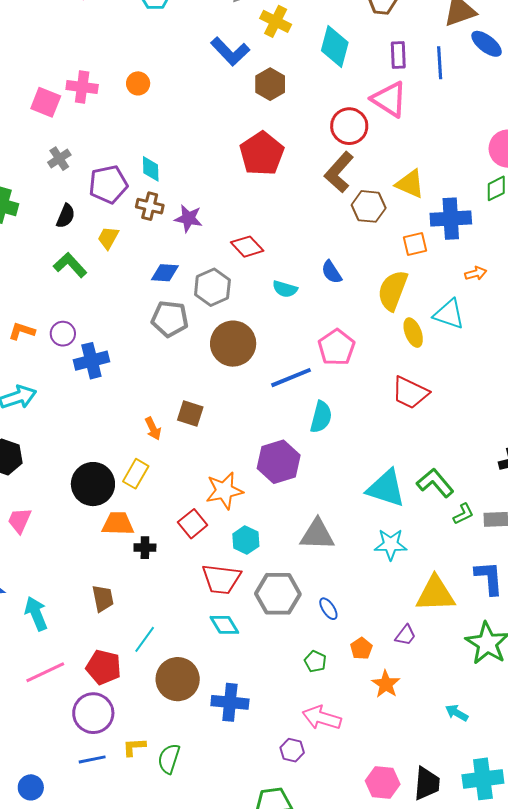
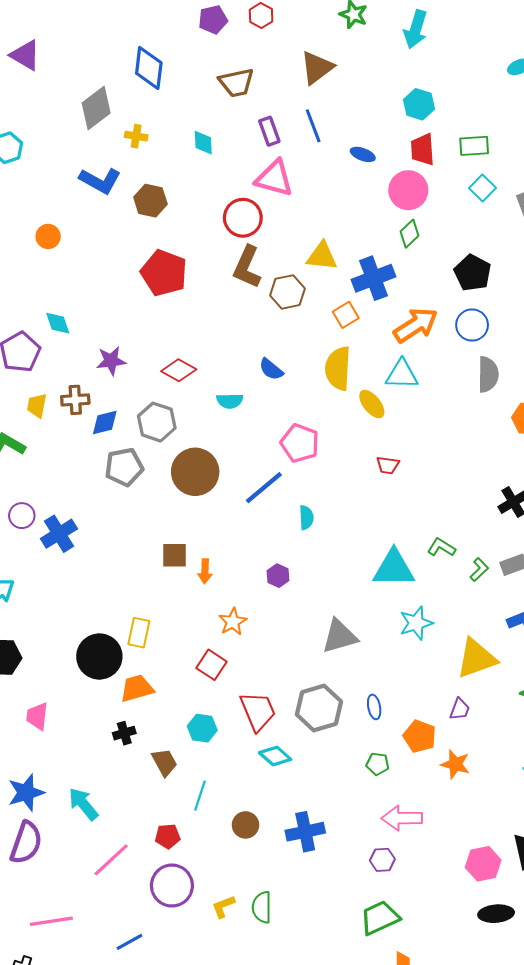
yellow cross: (276, 21) -> (136, 136), size x0.7
blue ellipse: (487, 44) -> (363, 154), moved, size x0.7
cyan diamond: (335, 46) -> (203, 143), size x0.6
orange circle: (138, 83) -> (48, 236), moved
brown cross: (150, 206) -> (75, 400), moved
orange arrow: (476, 273) -> (416, 325), size x2.0
red trapezoid: (410, 393) -> (388, 465), size x0.6
cyan semicircle: (321, 417) -> (306, 518), size x0.7
orange arrow: (153, 429) -> (205, 571), moved, turned 45
purple hexagon: (279, 462) -> (278, 576), size x0.5
green L-shape: (435, 483) -> (441, 547), size x0.7
orange star: (224, 491) -> (233, 622), size x0.7
cyan hexagon: (246, 540) -> (202, 728), moved
black cross: (145, 548) -> (124, 733), moved
red trapezoid: (221, 579) -> (258, 711), turned -102
brown trapezoid: (103, 598) -> (164, 762), moved
blue ellipse: (328, 609) -> (374, 707), turned 40
orange pentagon: (361, 648) -> (420, 736), size x1.4
red pentagon: (104, 667) -> (168, 836), size x0.7
brown circle: (178, 679) -> (246, 825), size x0.6
blue line: (92, 759) -> (129, 942), moved

